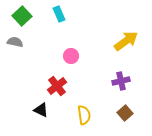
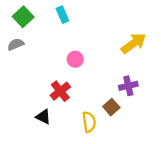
gray semicircle: (15, 42) -> (16, 44), turned -35
brown square: (125, 113) -> (111, 107), moved

